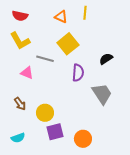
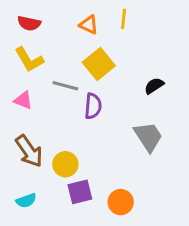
pink triangle: (27, 73) -> (23, 100), moved
purple semicircle: (78, 73) -> (93, 106), moved
brown arrow: (20, 104) -> (29, 151), size x1.6

